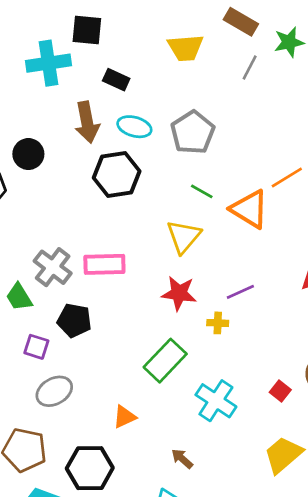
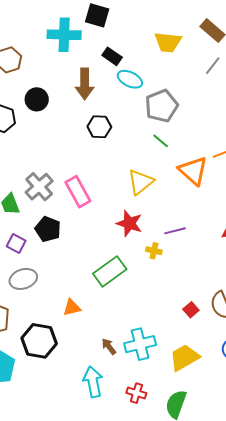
cyan ellipse: (134, 127) -> (130, 79), moved
black hexagon: (117, 174) -> (99, 127), size x0.7
green line: (202, 191) -> (161, 141), moved
pink rectangle: (104, 264) -> (78, 192), turned 52
cyan cross: (216, 401) -> (140, 344), moved, turned 32

